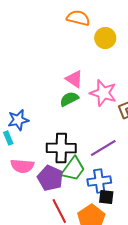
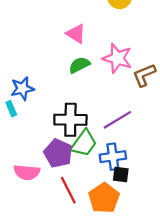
pink triangle: (74, 79) -> (76, 34), moved
pink semicircle: (22, 166) -> (27, 172), moved

